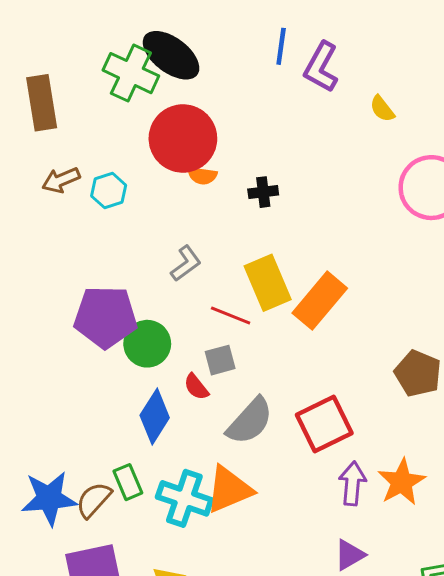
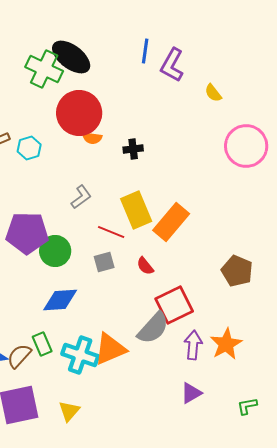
red semicircle: (196, 387) -> (145, 266), moved
blue diamond: (155, 417) -> (60, 300), turned 54
gray semicircle: (250, 421) -> (153, 328), moved

